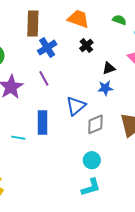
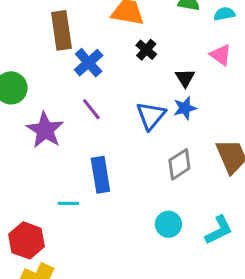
black triangle: (109, 68) -> (185, 78), turned -32
blue triangle: (76, 106) -> (151, 116), moved
cyan circle: (92, 160) -> (168, 224), moved
cyan L-shape: (91, 187) -> (219, 230), moved

